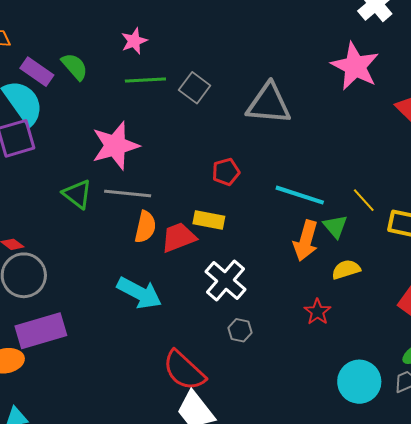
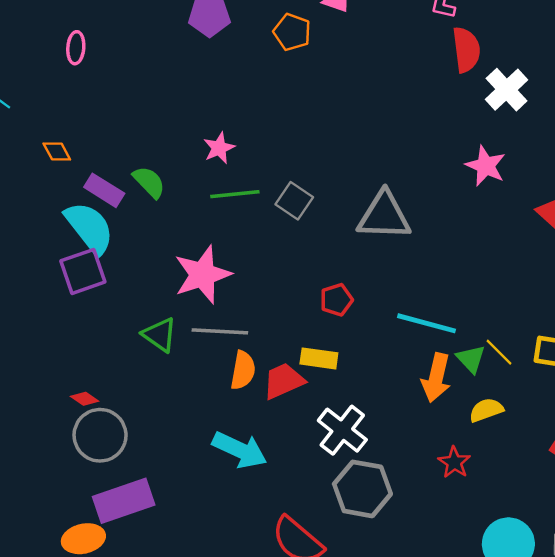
pink star: (355, 66) -> (486, 166), size x0.7
yellow line: (364, 200) -> (499, 352), moved
gray hexagon: (240, 330) -> (362, 489), size x2.0

